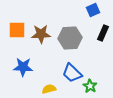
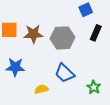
green star: (90, 86) -> (94, 87), moved

